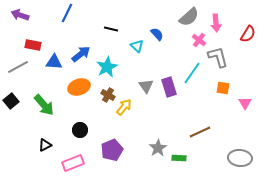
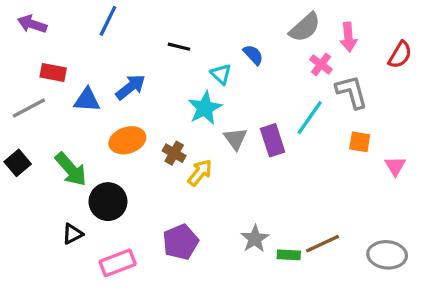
cyan star: (107, 67) -> (205, 108), moved
black circle: (80, 130) -> (108, 202), moved, size x1.5
brown line: (200, 132) -> (323, 244), moved

